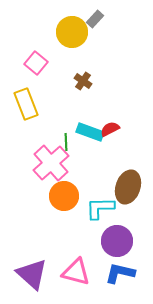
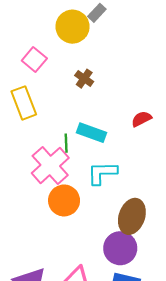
red semicircle: (110, 129) -> (141, 119), moved
brown ellipse: (128, 187) -> (132, 216), moved
cyan L-shape: (100, 208) -> (102, 173), moved

